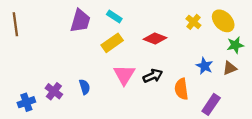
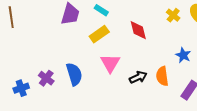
red diamond: (155, 38) -> (138, 30), turned 55
black arrow: (153, 76) -> (138, 77), moved
blue semicircle: (85, 87) -> (74, 74), size x1.6

